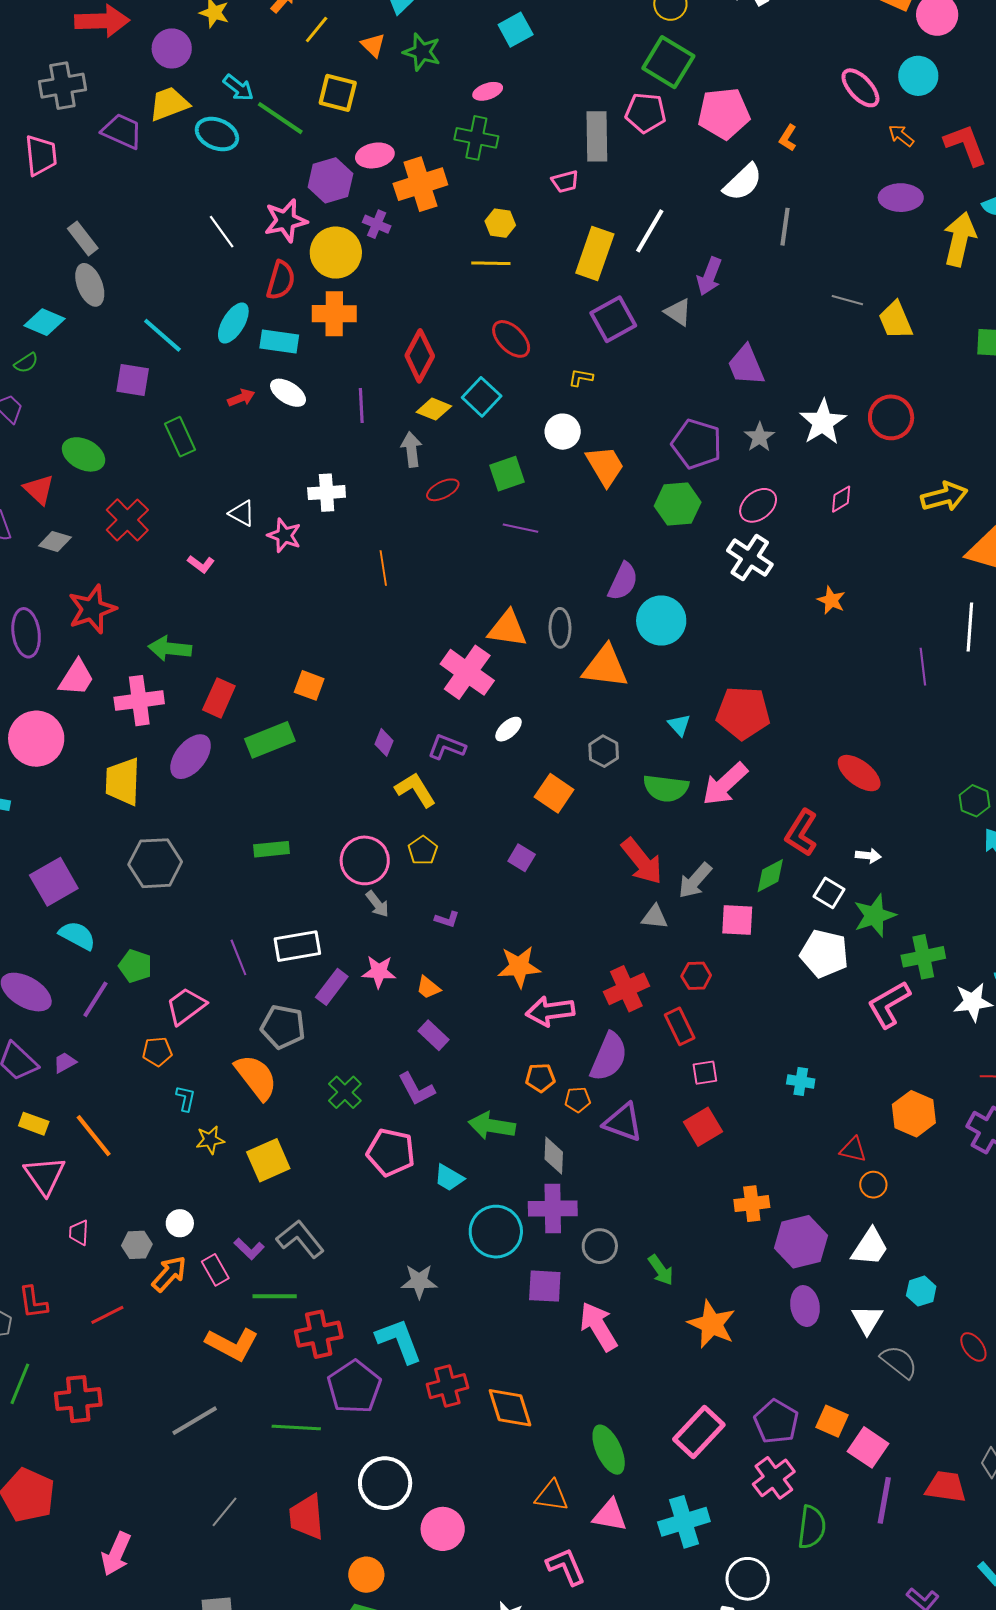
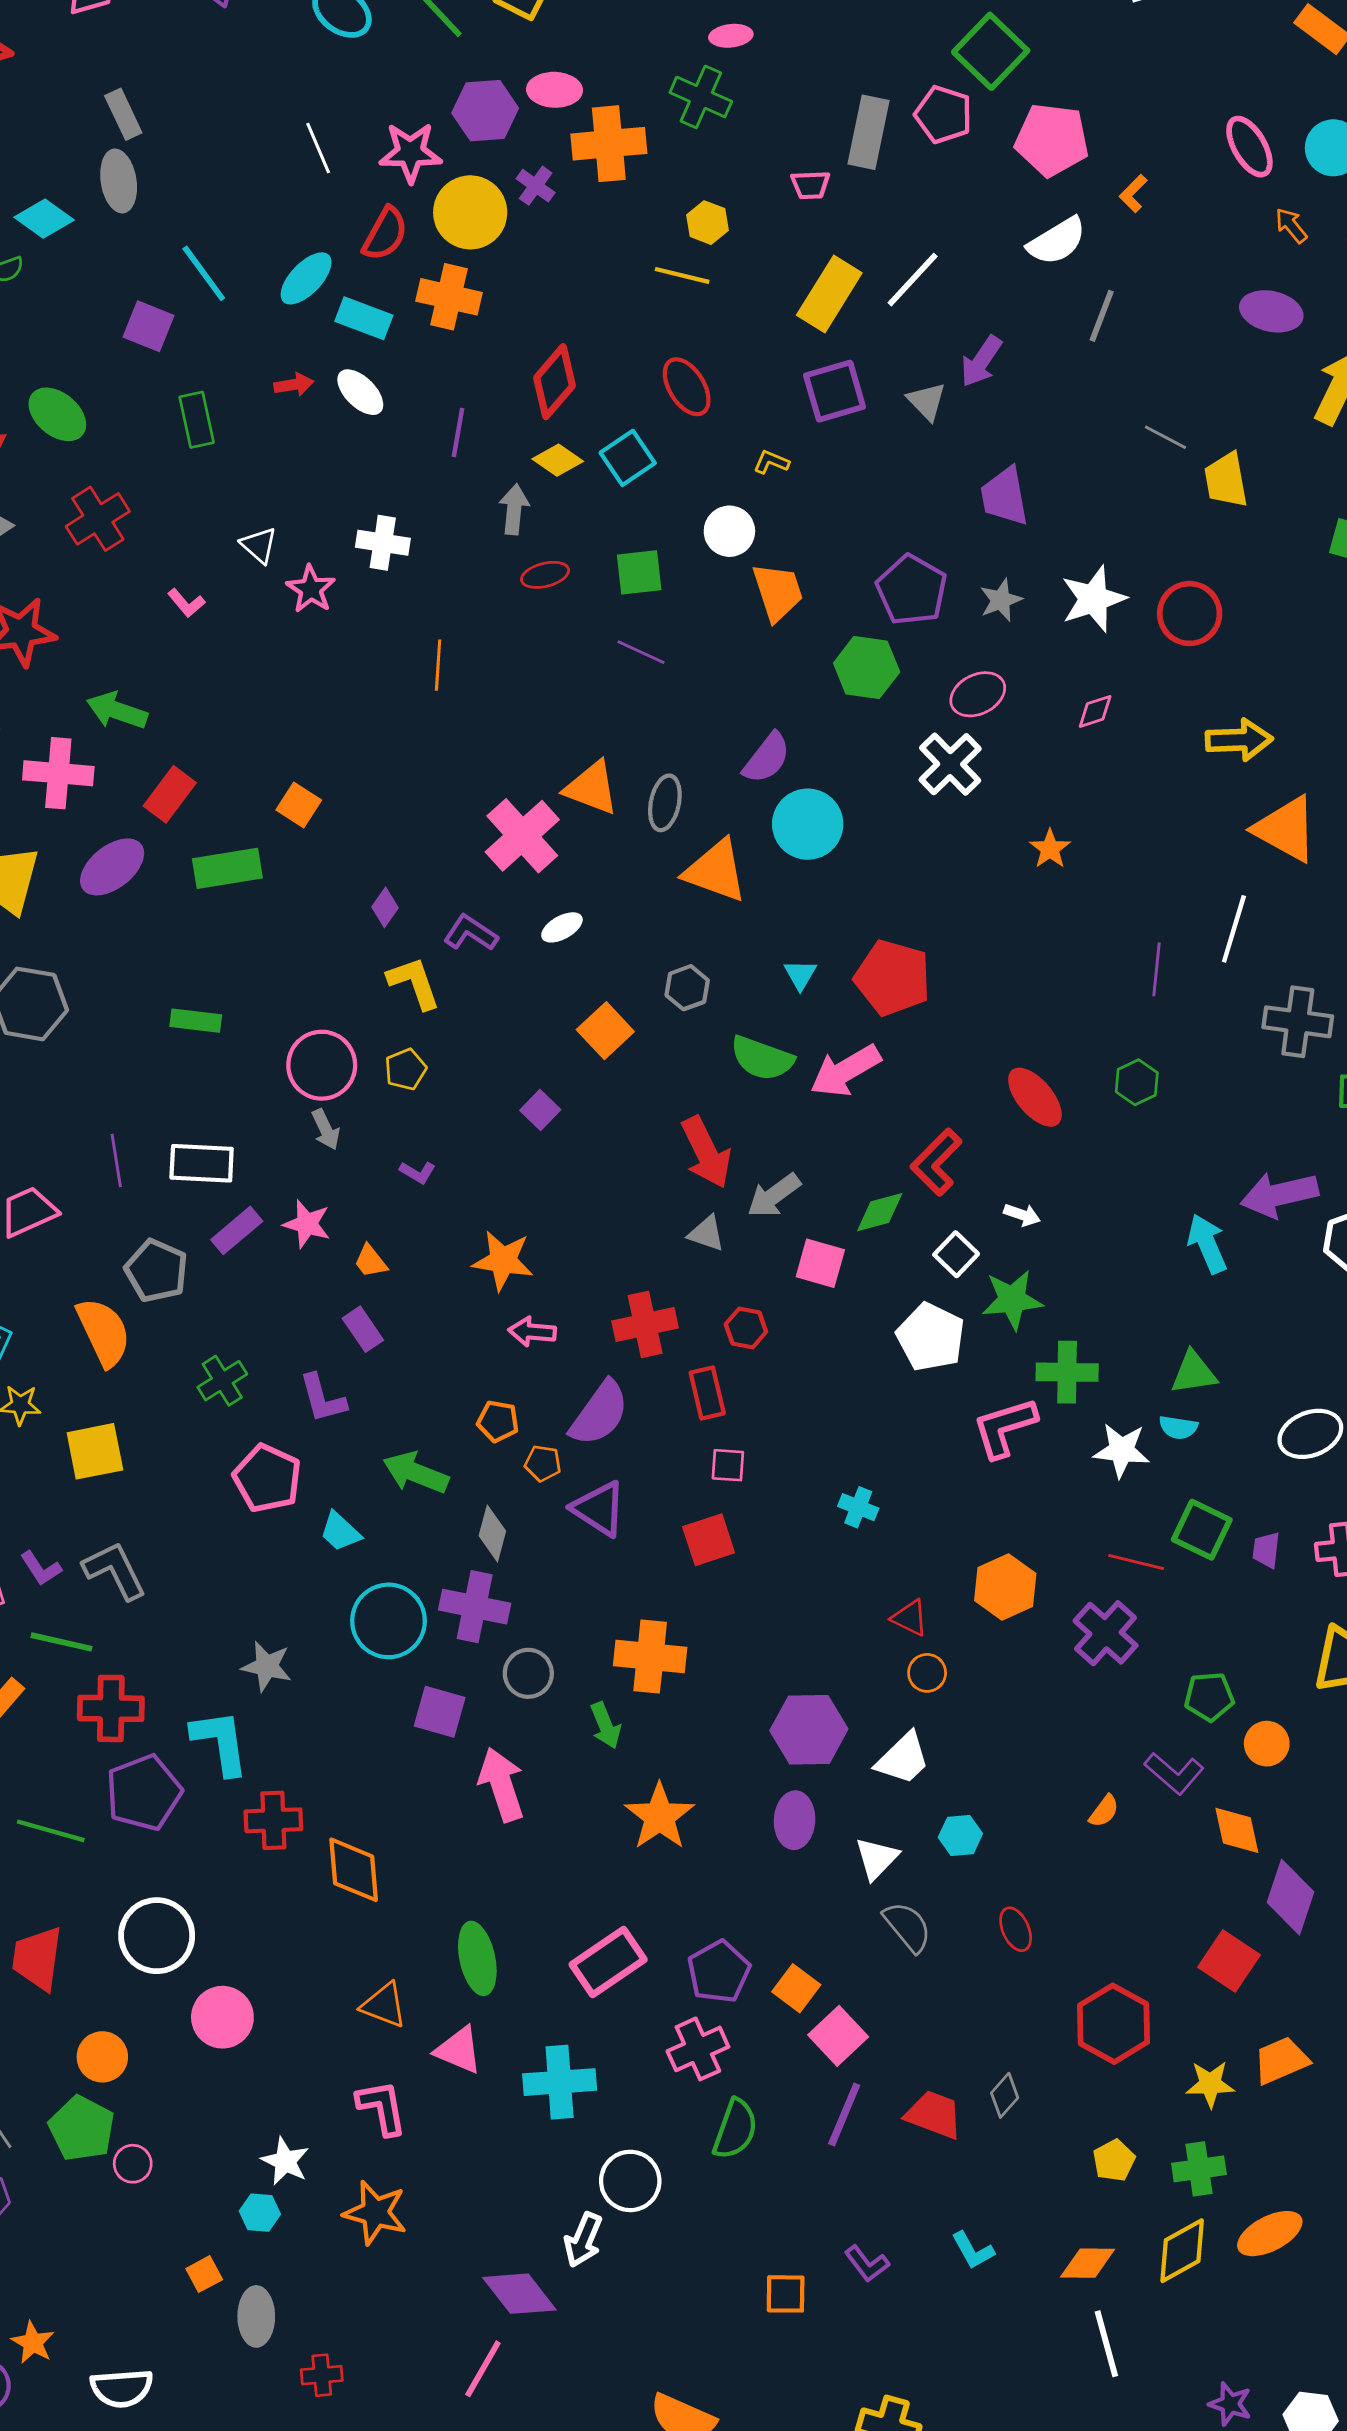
green hexagon: (974, 801) -> (1137, 1082), moved
pink arrow: (550, 1011) -> (532, 1332), size x0.7
orange cross: (752, 1204) -> (650, 1656), moved, size x1.4

